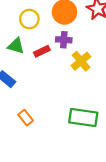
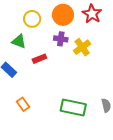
red rectangle: (42, 51) -> (39, 59), moved
yellow cross: (81, 61) -> (82, 47), moved

